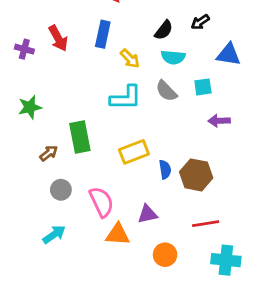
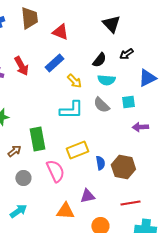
blue rectangle: (103, 34) -> (54, 63), turned 36
blue triangle: (229, 54) -> (147, 78), turned -36
pink semicircle: (101, 202) -> (55, 171), moved

